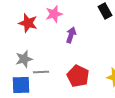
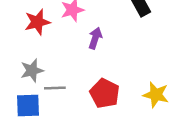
red star: (28, 23) -> (37, 22), turned -30

